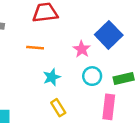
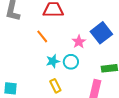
orange line: (35, 48) -> (42, 36), turned 40
cyan circle: (92, 76) -> (71, 62), moved

